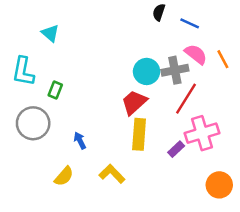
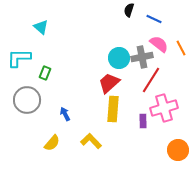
cyan L-shape: (23, 71) -> (19, 58), turned 80
purple rectangle: (176, 149) -> (143, 121), turned -48

